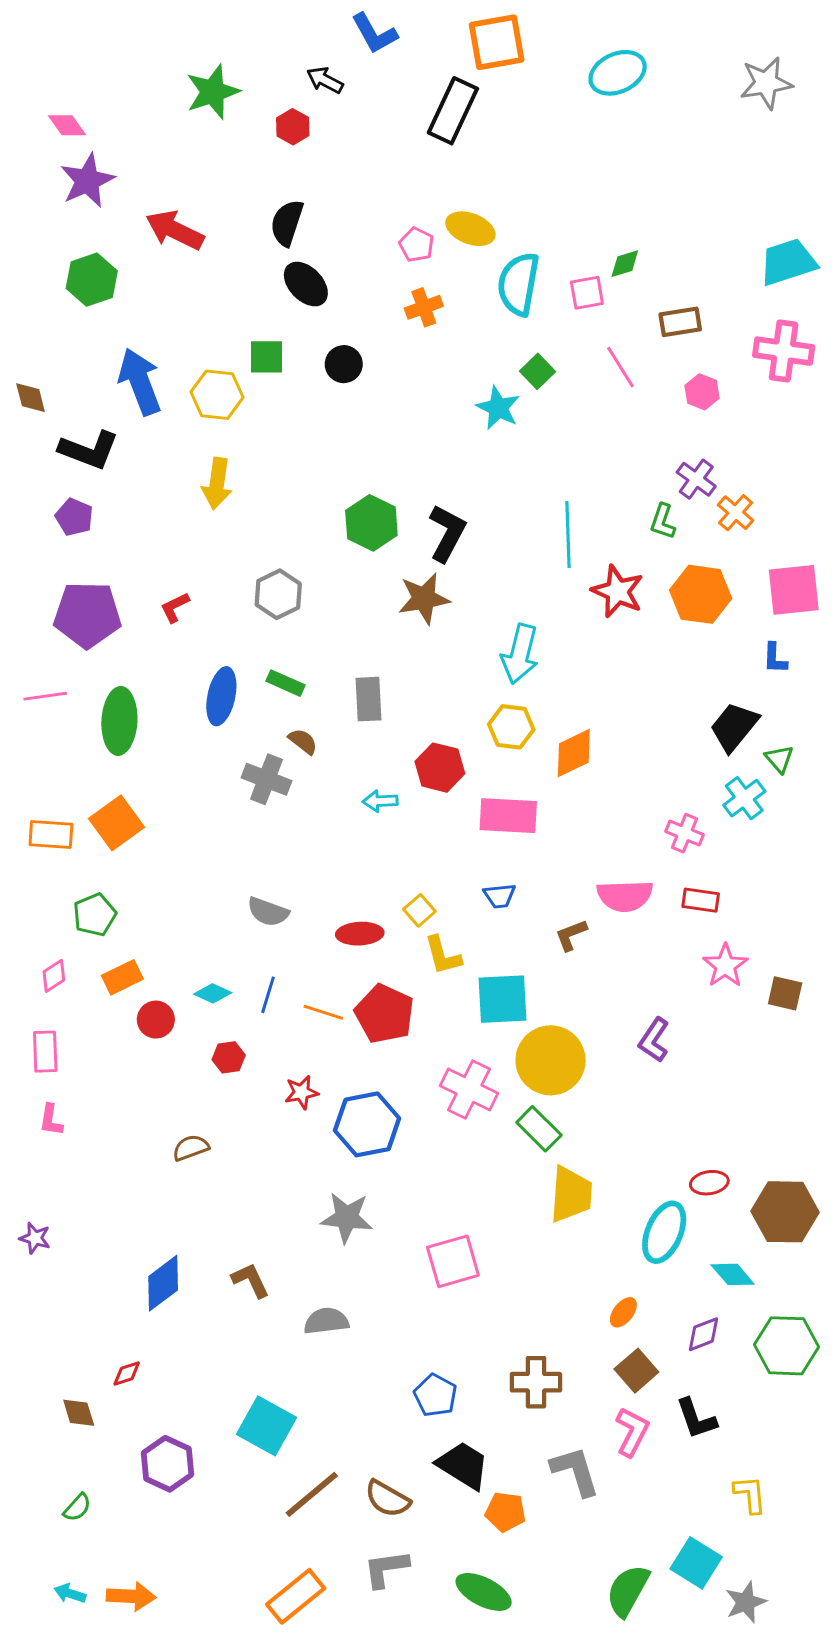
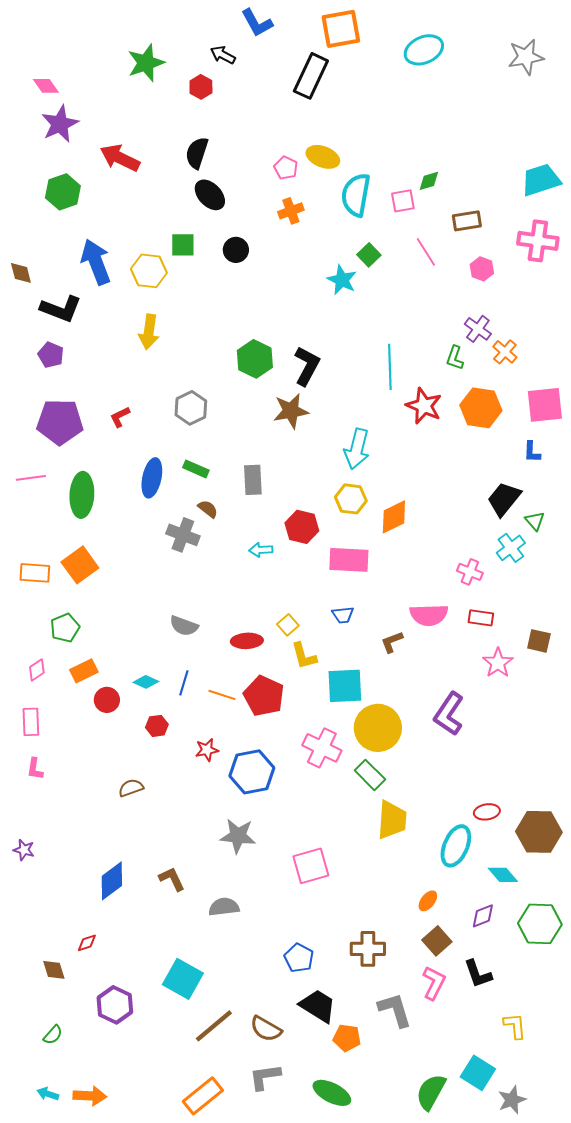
brown square: (785, 993) -> (539, 641), moved
purple L-shape: (654, 1040) -> (449, 714), size x1.4

